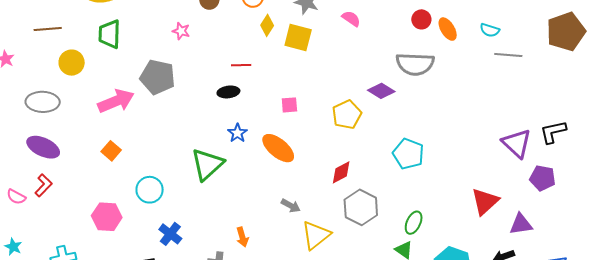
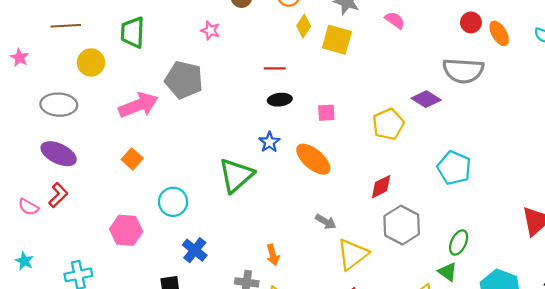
black ellipse: (228, 92) -> (280, 100), moved

